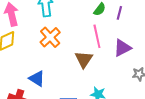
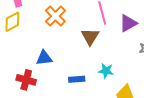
blue triangle: (37, 79) -> (44, 58), turned -36

